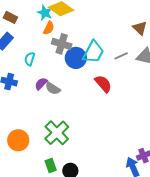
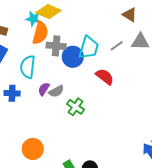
orange semicircle: (49, 28) -> (40, 33), size x1.6
cyan semicircle: (30, 59) -> (28, 67), size x1.6
gray semicircle: (53, 88) -> (56, 91), turned -49
green cross: (57, 133) -> (75, 107), moved, size x0.7

